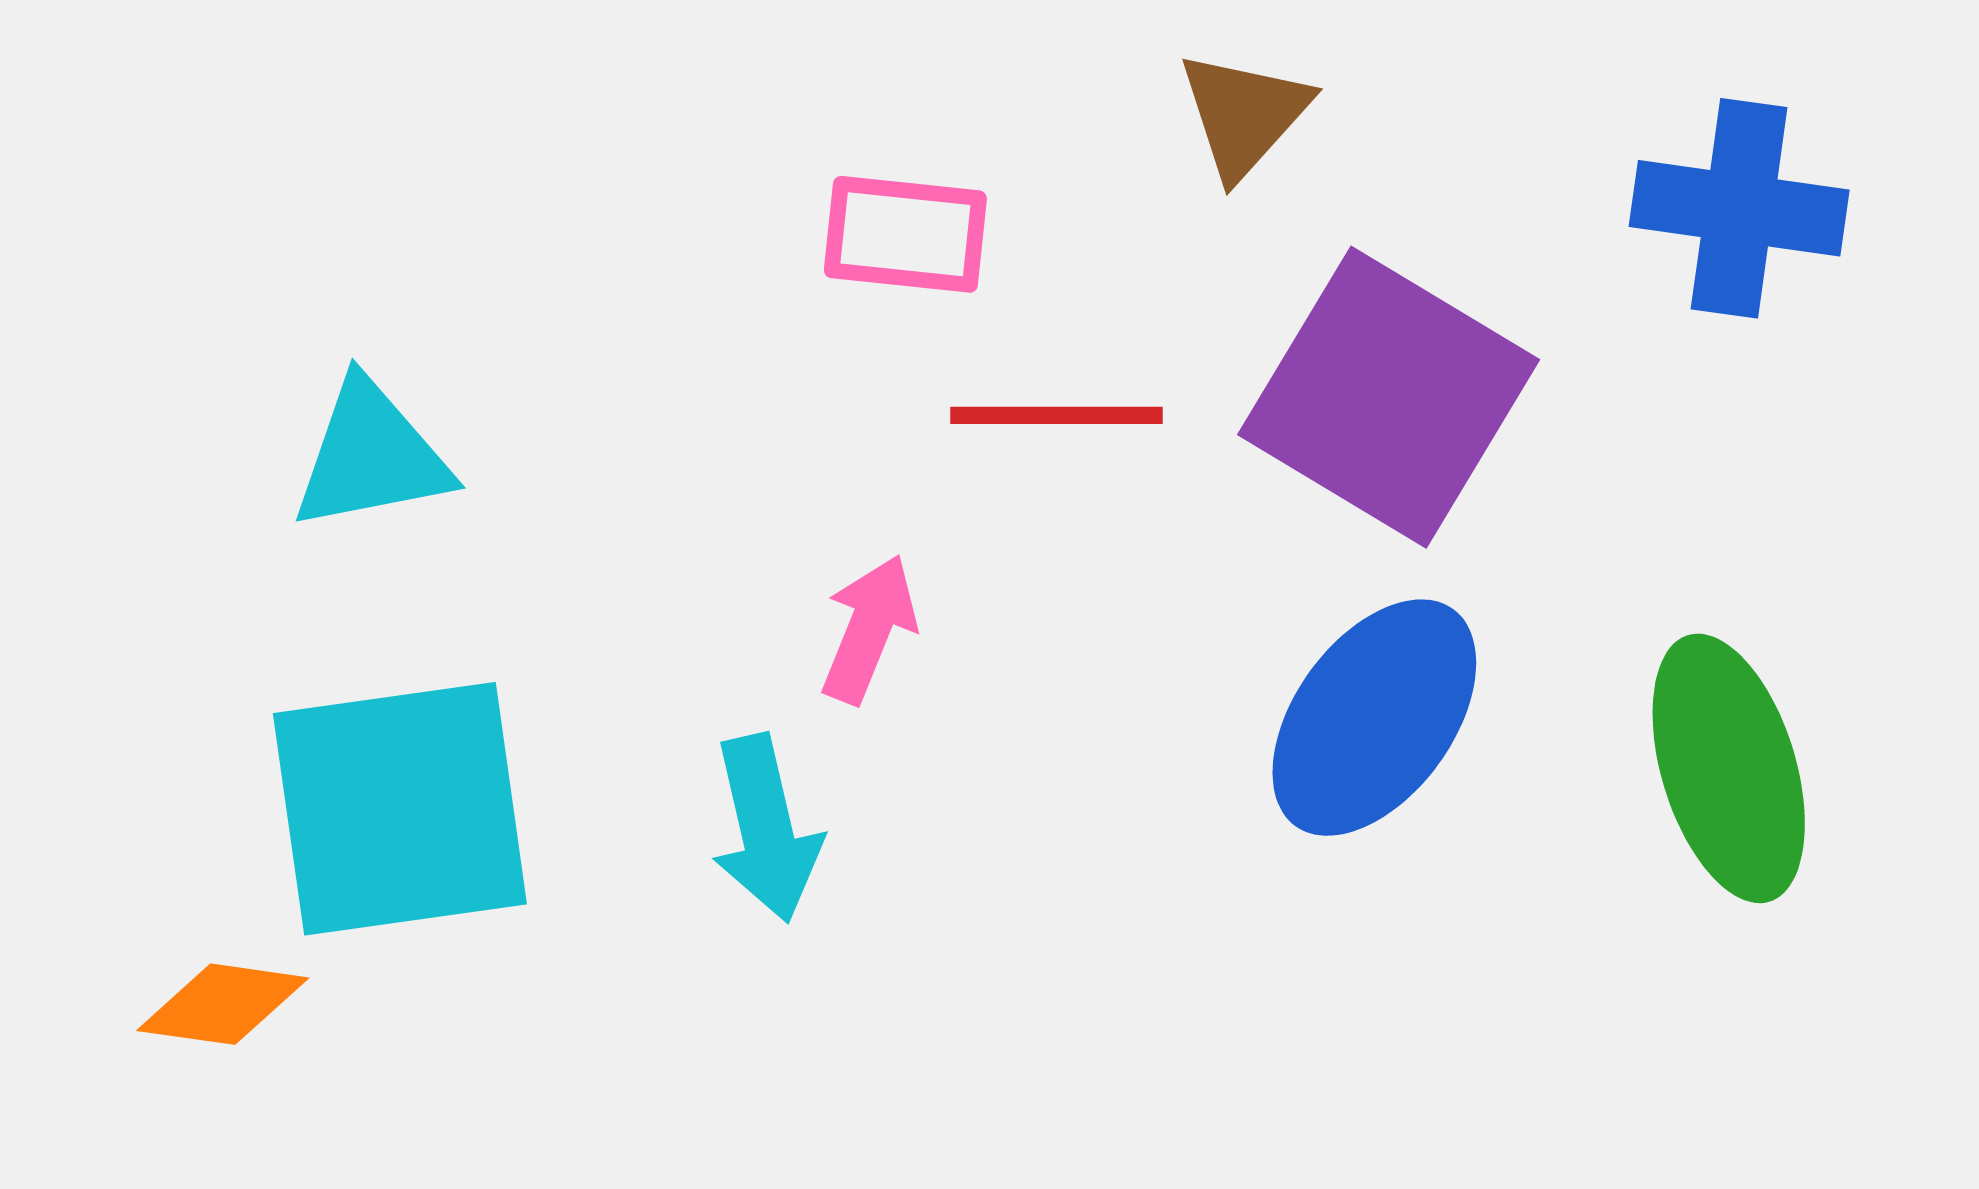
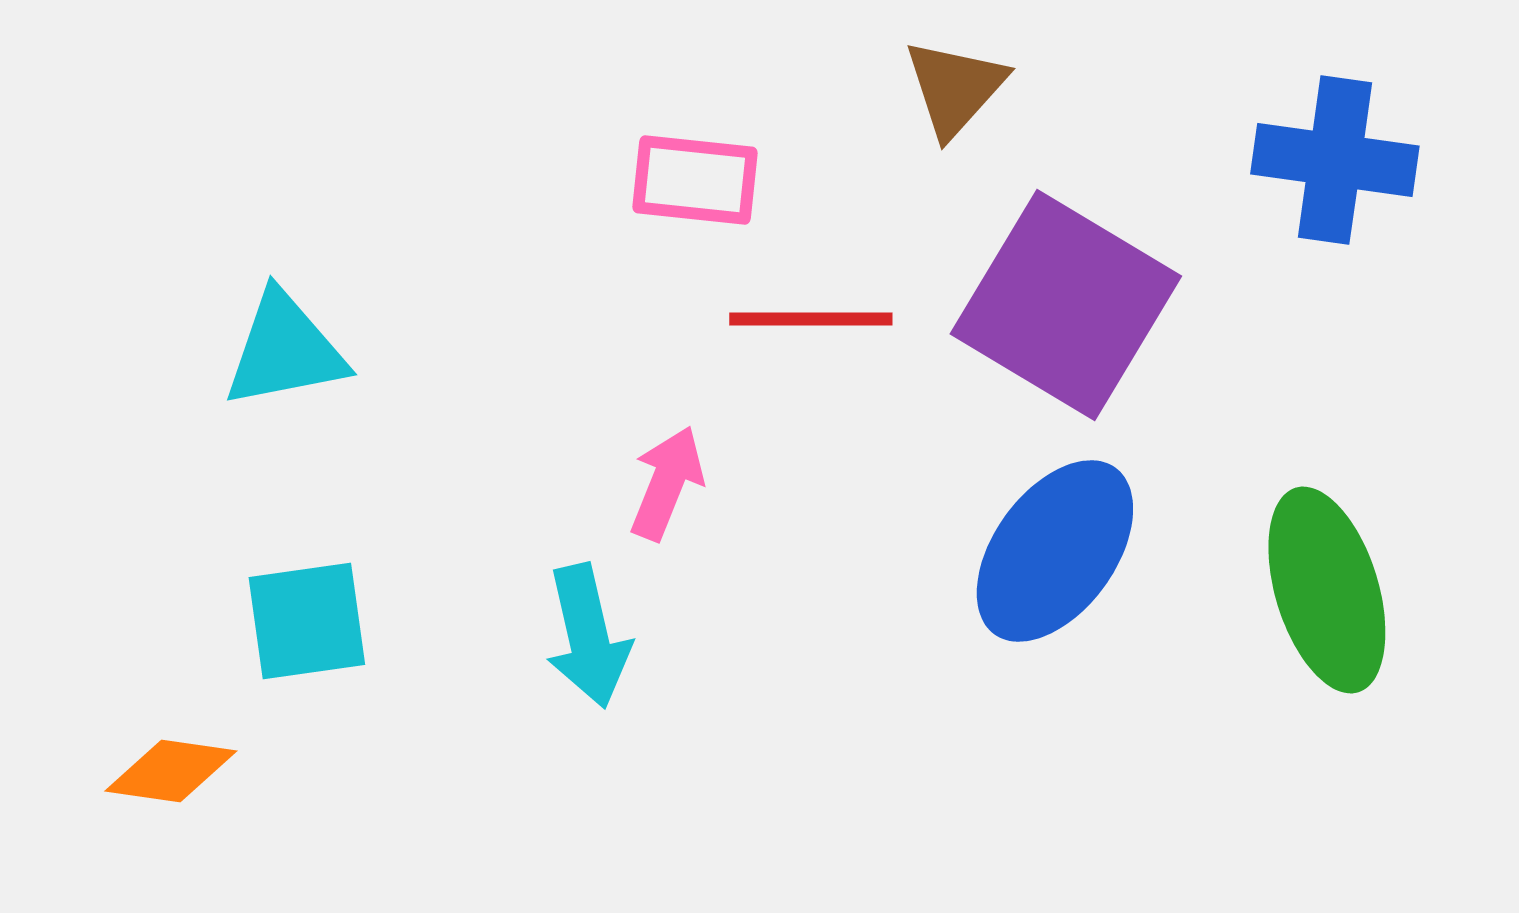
cyan square: (400, 809) -> (307, 621), size x0.6

